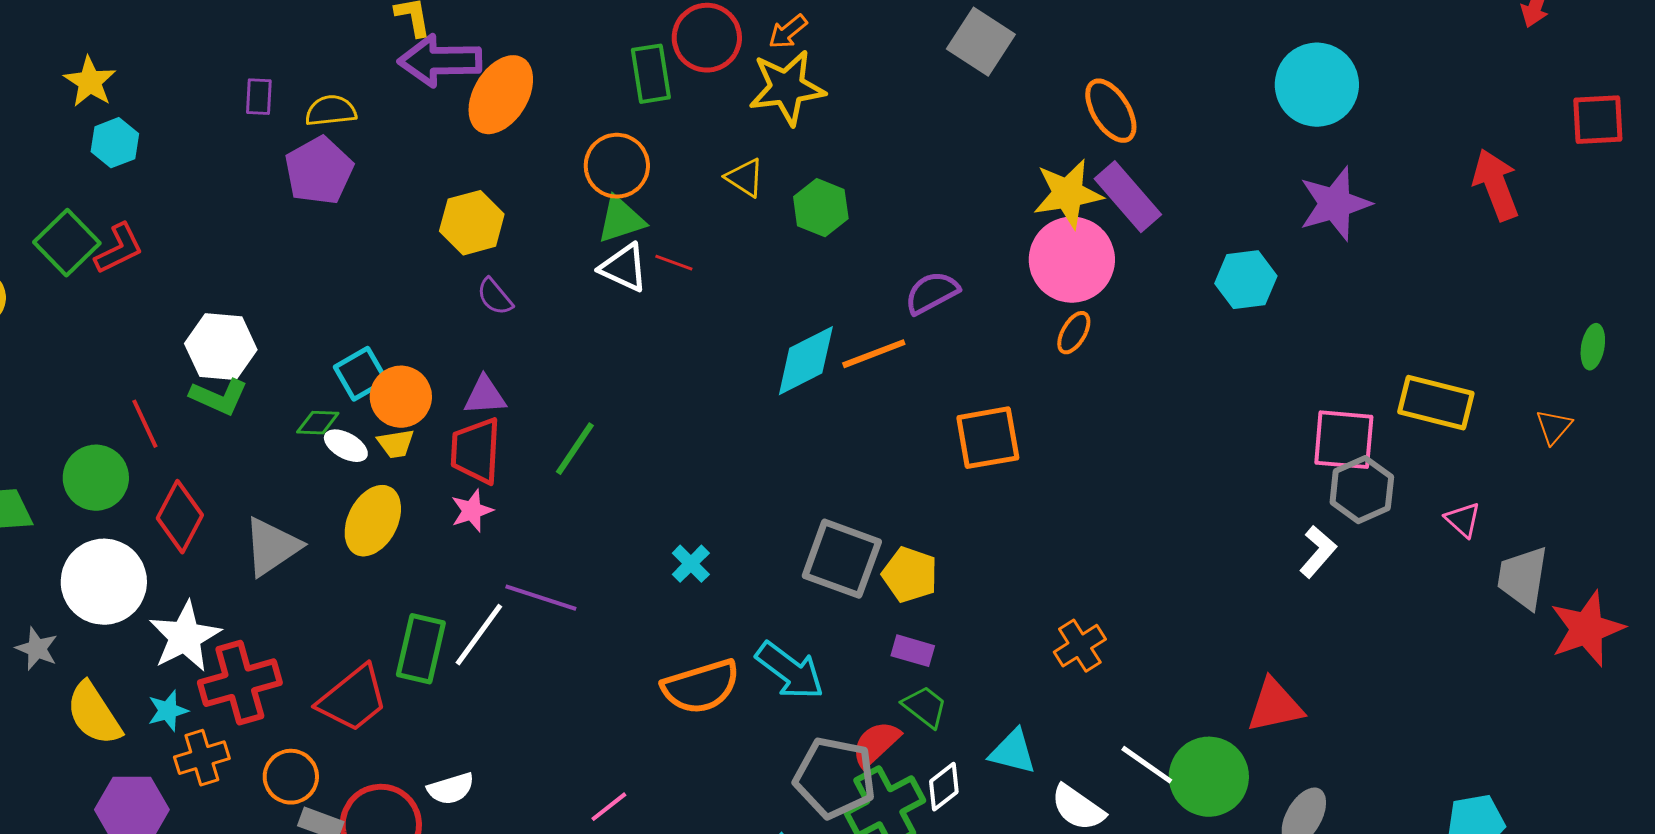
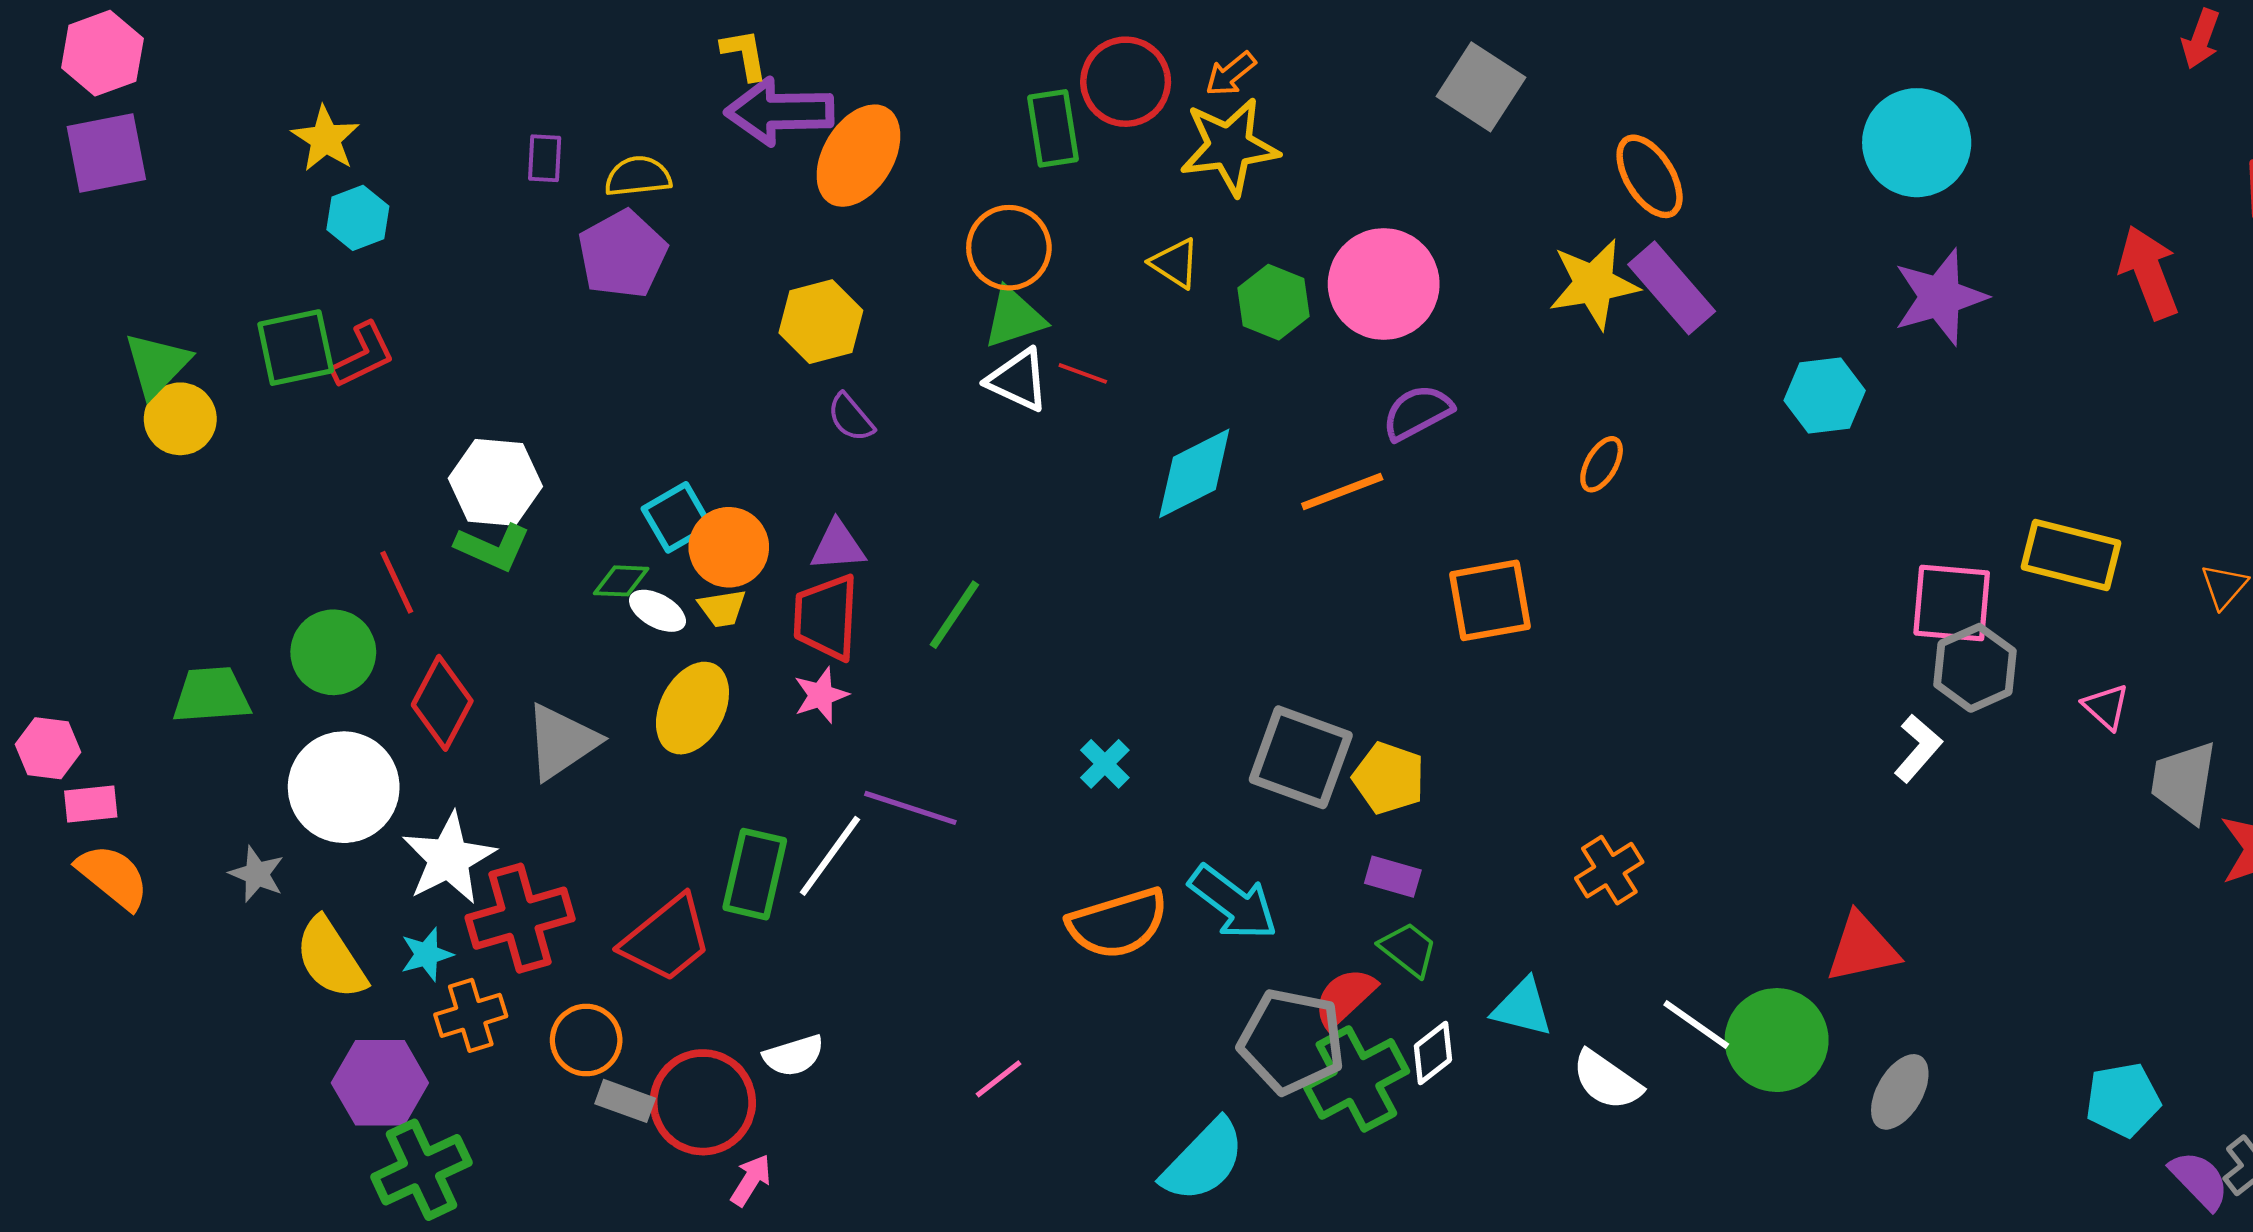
green square: (67, 243) -> (296, 348), turned 32
pink circle: (1072, 260) -> (1384, 284), moved
cyan diamond: (806, 361) -> (1194, 473), moved

